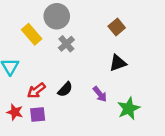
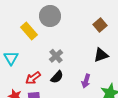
gray cross: (66, 44) -> (56, 56), moved
purple arrow: (100, 94) -> (86, 81), turned 56

